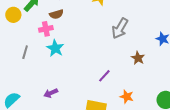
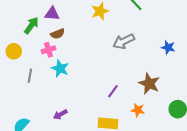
yellow circle: (13, 15) -> (14, 51), moved
gray arrow: (120, 28) -> (124, 41), turned 40
brown star: (138, 58) -> (149, 84), moved, size x1.5

